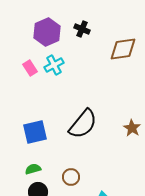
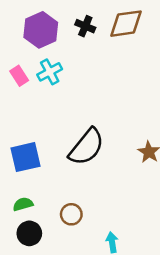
brown diamond: (123, 49) -> (126, 24), moved

